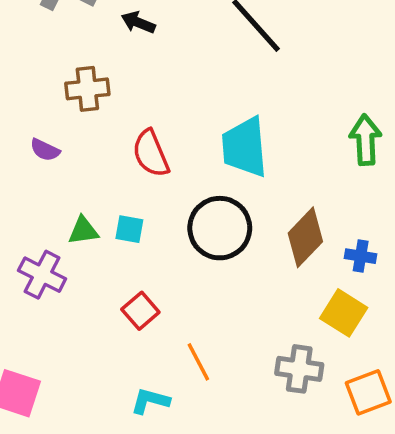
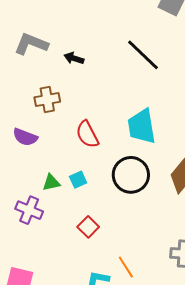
purple semicircle: (45, 150) -> (25, 137), size x1.4
cyan square: (129, 229) -> (78, 180), turned -30
orange line: (198, 362) -> (126, 267), moved

